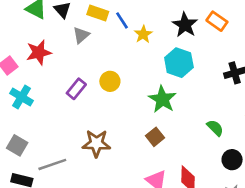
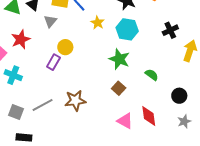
yellow star: (143, 34) -> (98, 23), moved
yellow circle: (110, 81) -> (65, 47), moved
green semicircle: (215, 128) -> (152, 75), moved
gray line: (52, 164) -> (43, 105), moved

